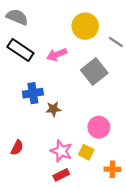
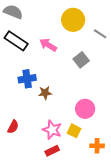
pink arrow: (57, 55) -> (48, 45), turned 54
gray square: (94, 72) -> (81, 60), size x0.7

